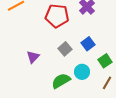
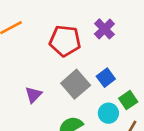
gray square: (65, 49) -> (76, 84), size x1.5
cyan circle: (82, 72) -> (108, 113), moved

